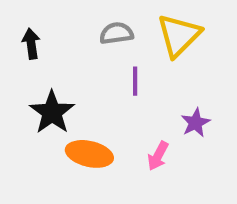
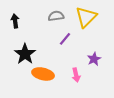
purple line: (135, 81) -> (65, 39), turned 40
pink arrow: (158, 156) -> (76, 75), turned -40

